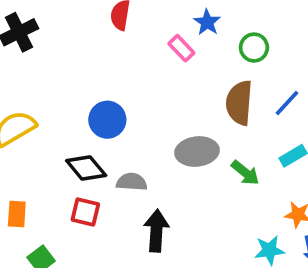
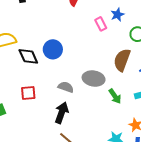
black diamond: (86, 168) -> (28, 56), moved
gray semicircle: (132, 182) -> (66, 87), moved
red square: (85, 212) -> (28, 93), turned -35

